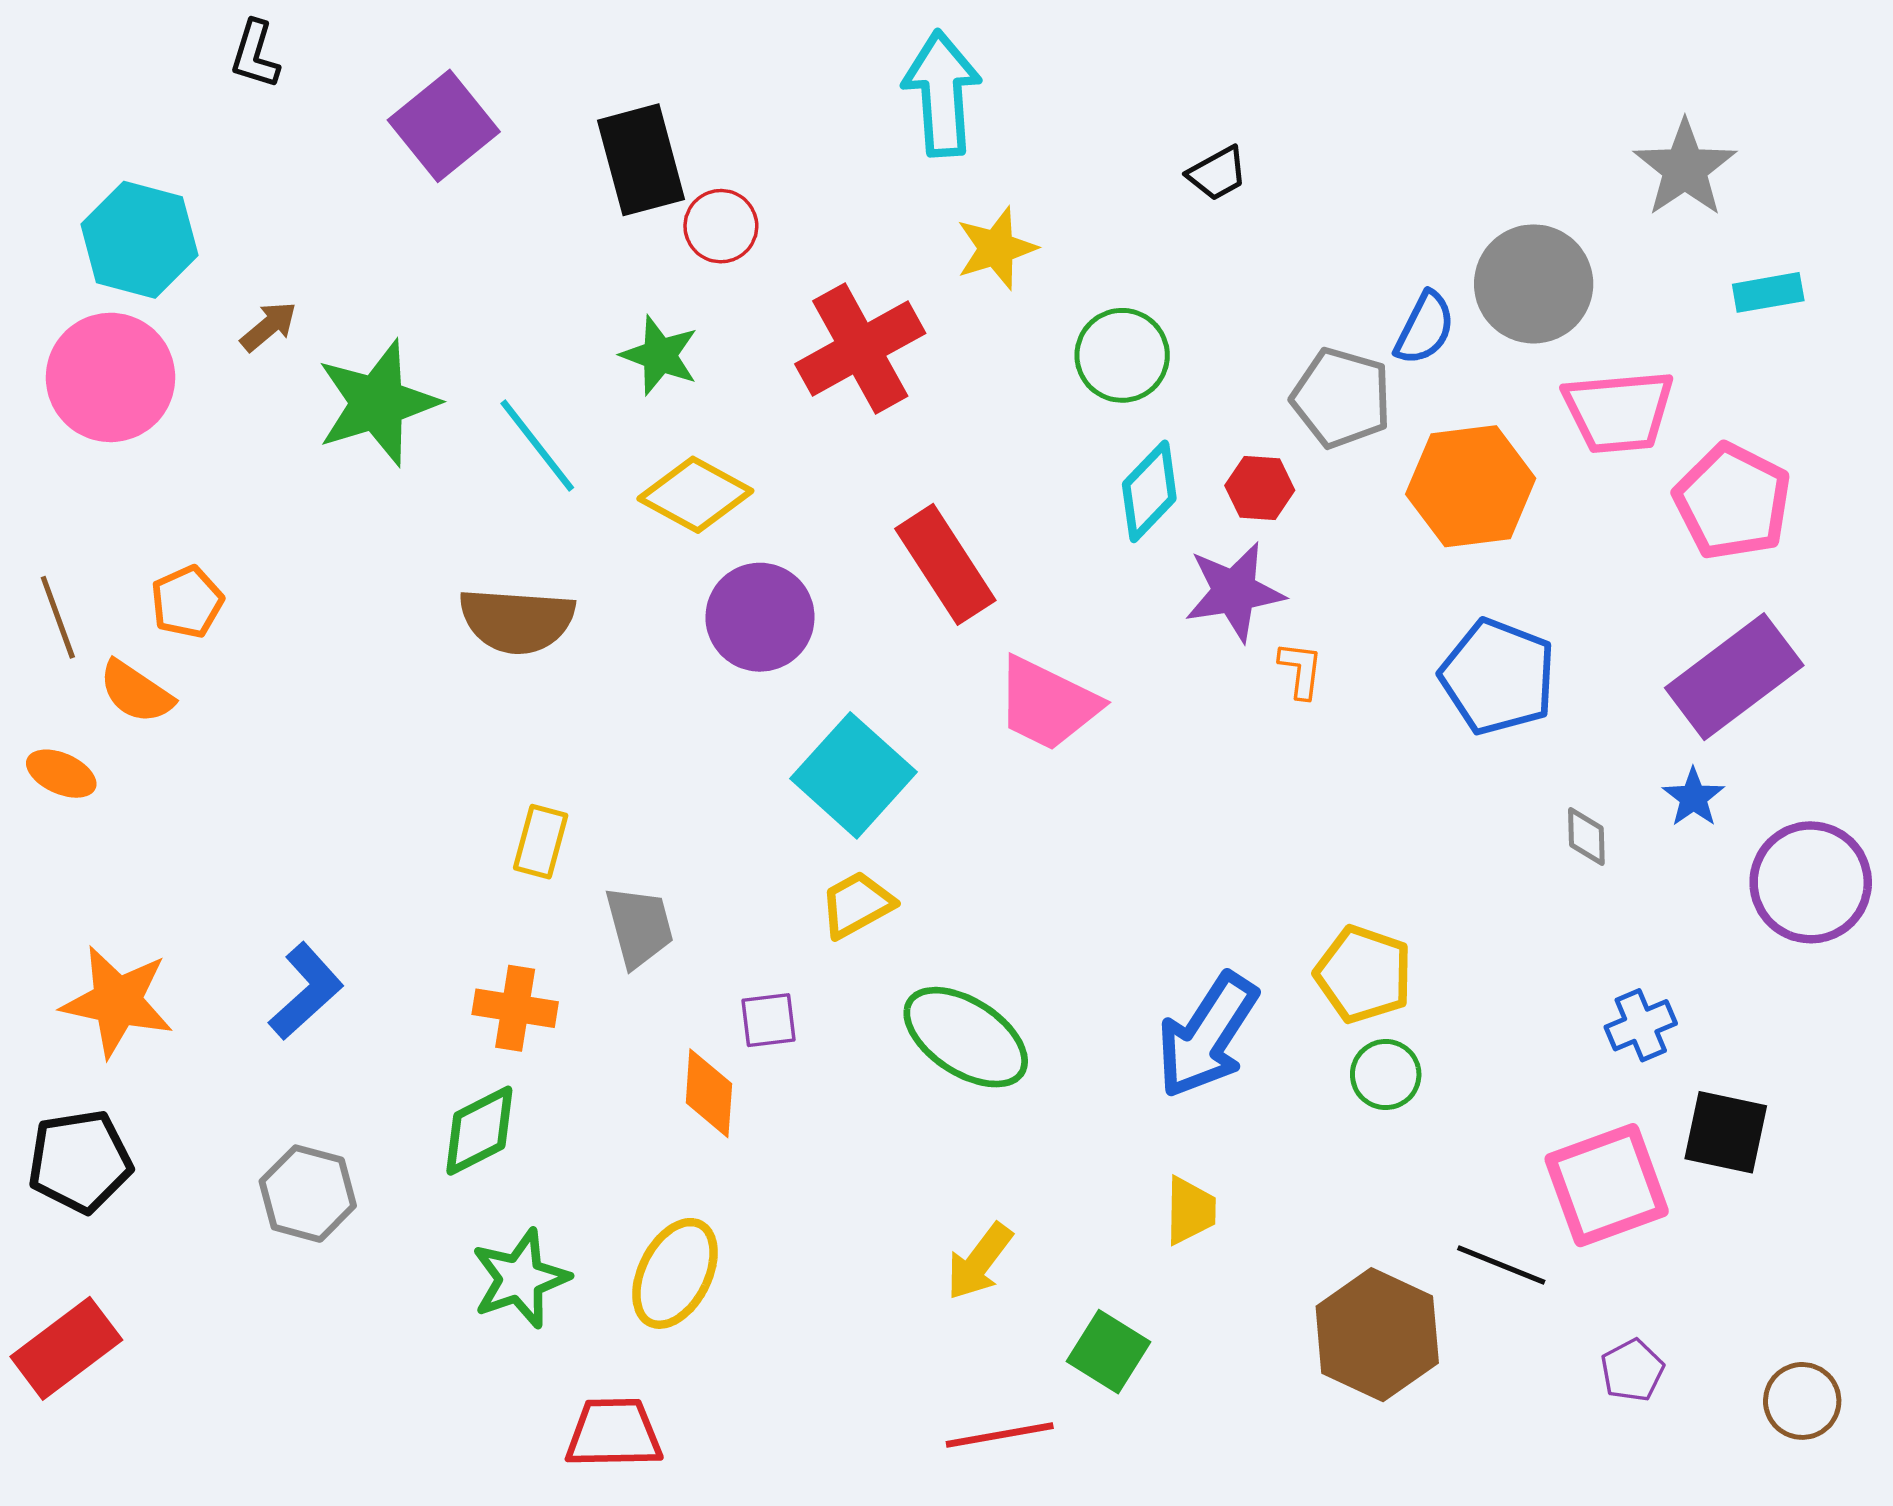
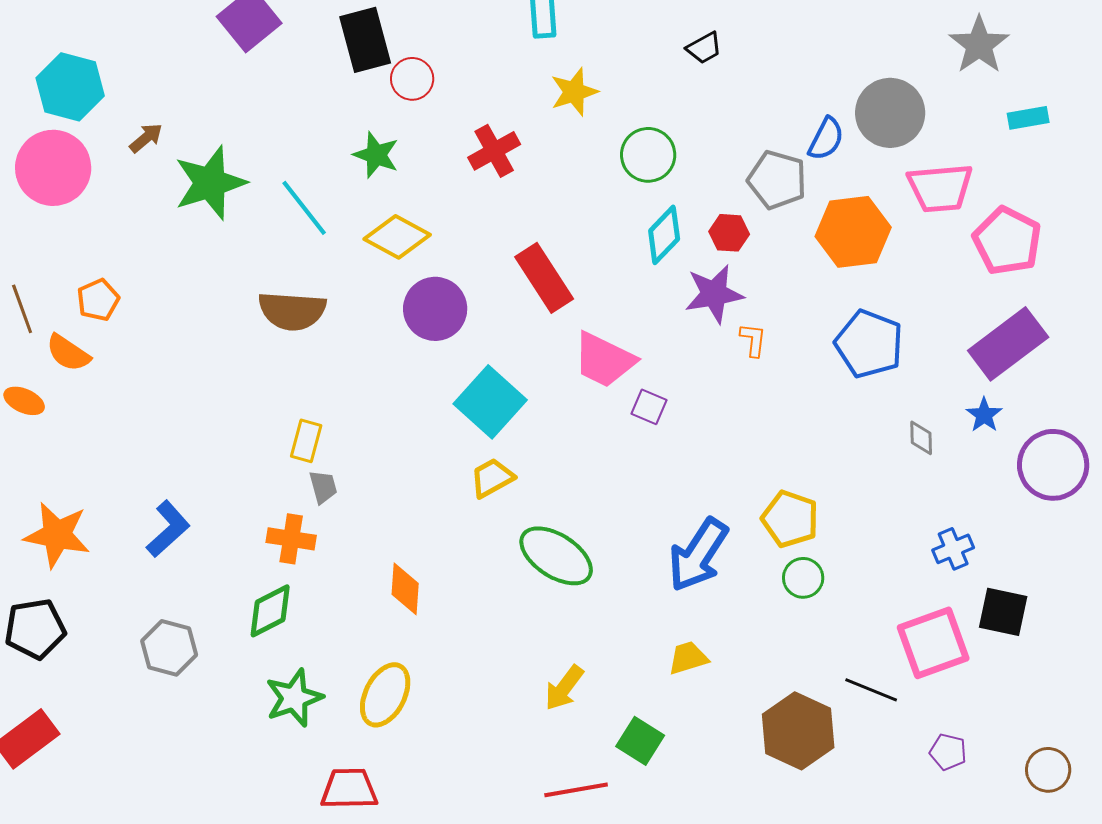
red cross: (860, 349) -> (494, 151), size x0.7
gray trapezoid: (639, 927) -> (323, 487), moved, size x0.7
purple square: (768, 1020) -> (649, 407), moved, turned 30
yellow trapezoid: (1190, 1211) -> (688, 658), turned -108
purple pentagon: (1632, 1370) -> (948, 752), turned -30

